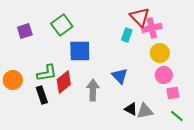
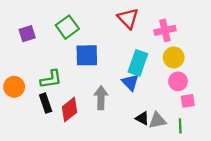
red triangle: (140, 17) -> (128, 18), moved
cyan rectangle: (127, 35) -> (138, 63), moved, size x1.6
red diamond: (64, 82) -> (69, 110), moved
green line: (177, 116) -> (180, 126), moved, turned 48

